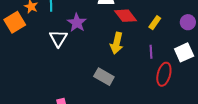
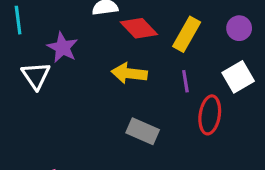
yellow rectangle: (155, 23) -> (187, 34), size x1.5
yellow arrow: (117, 43) -> (129, 73), turned 90
gray rectangle: (104, 77) -> (143, 131), moved

